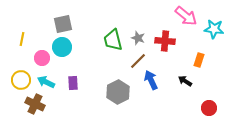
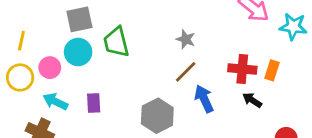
green trapezoid: (113, 40) -> (116, 42), moved
red cross: (165, 41) -> (242, 69), moved
yellow circle: (21, 80) -> (20, 77), moved

